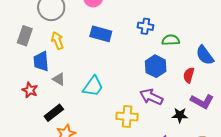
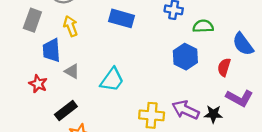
purple arrow: (151, 97) -> (186, 110), moved

